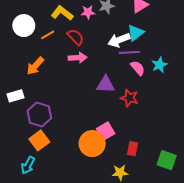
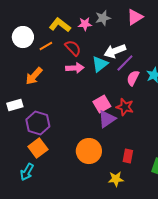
cyan triangle: (136, 33) -> (100, 64), moved
purple line: (129, 52) -> (125, 63), turned -42
pink semicircle: (138, 68) -> (133, 78), turned -112
purple triangle: (106, 85) -> (107, 119), moved, turned -36
pink square: (106, 131) -> (102, 104), moved

